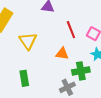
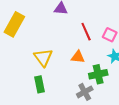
yellow triangle: (28, 41) -> (43, 57), moved

